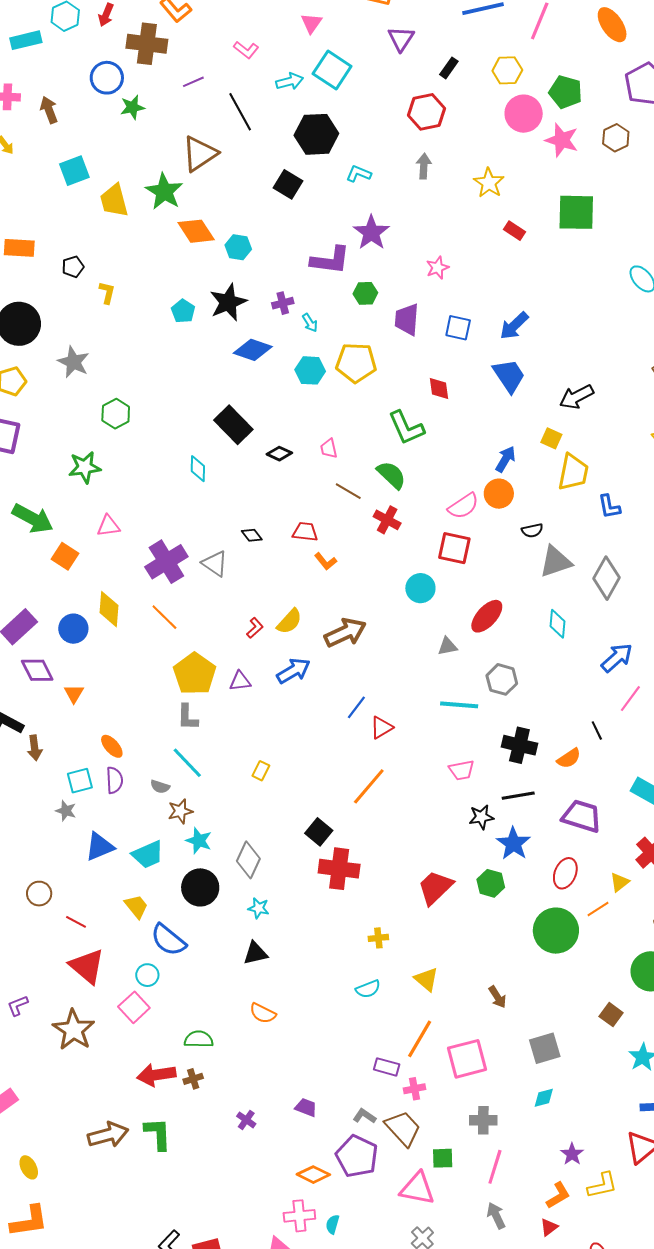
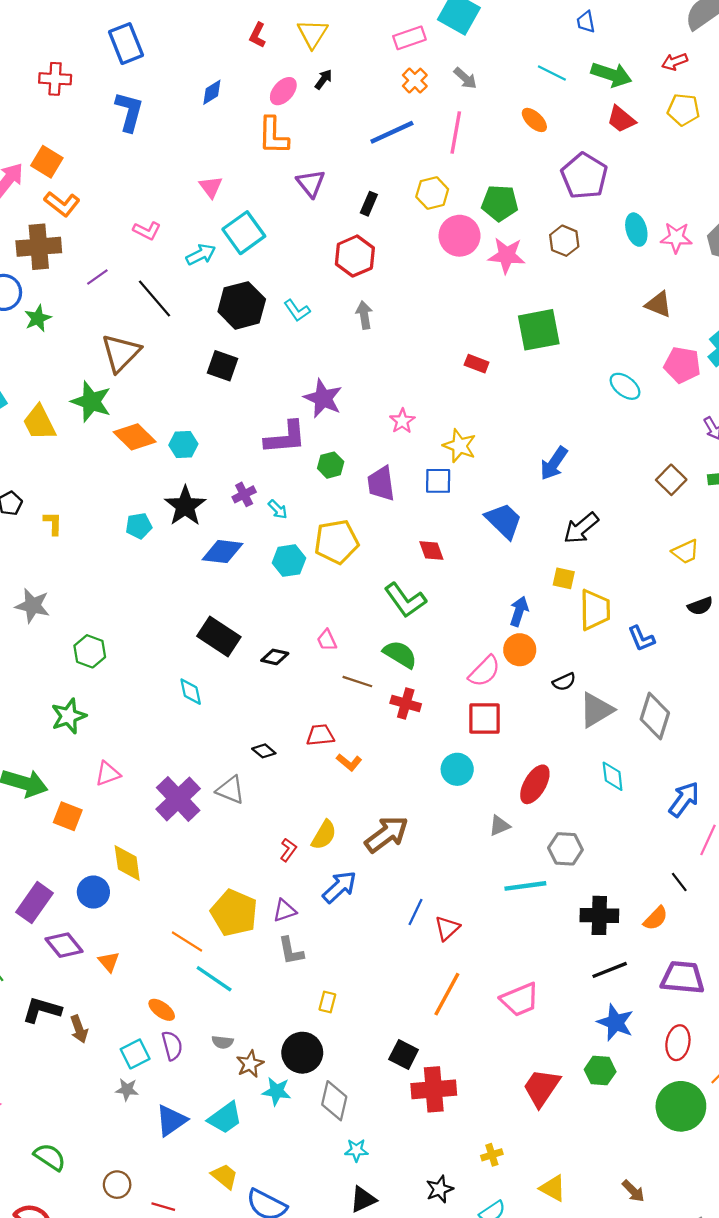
orange ellipse: (612, 25) -> (534, 120), size x0.7
cyan square: (332, 70) -> (244, 233), turned 33
cyan L-shape: (359, 174) -> (297, 310), moved, turned -135
yellow star: (489, 183) -> (460, 446), moved
cyan pentagon: (183, 311) -> (139, 526), turned -30
blue arrow: (514, 326) -> (554, 463), moved
orange line: (164, 617) -> (187, 942), moved
gray L-shape: (188, 717) -> (291, 951), moved
cyan line: (187, 763) -> (214, 979), moved
pink trapezoid: (462, 770) -> (520, 1000), moved, size x1.4
black star: (481, 817) -> (440, 1189), moved
black circle: (200, 887) -> (302, 1053), moved

